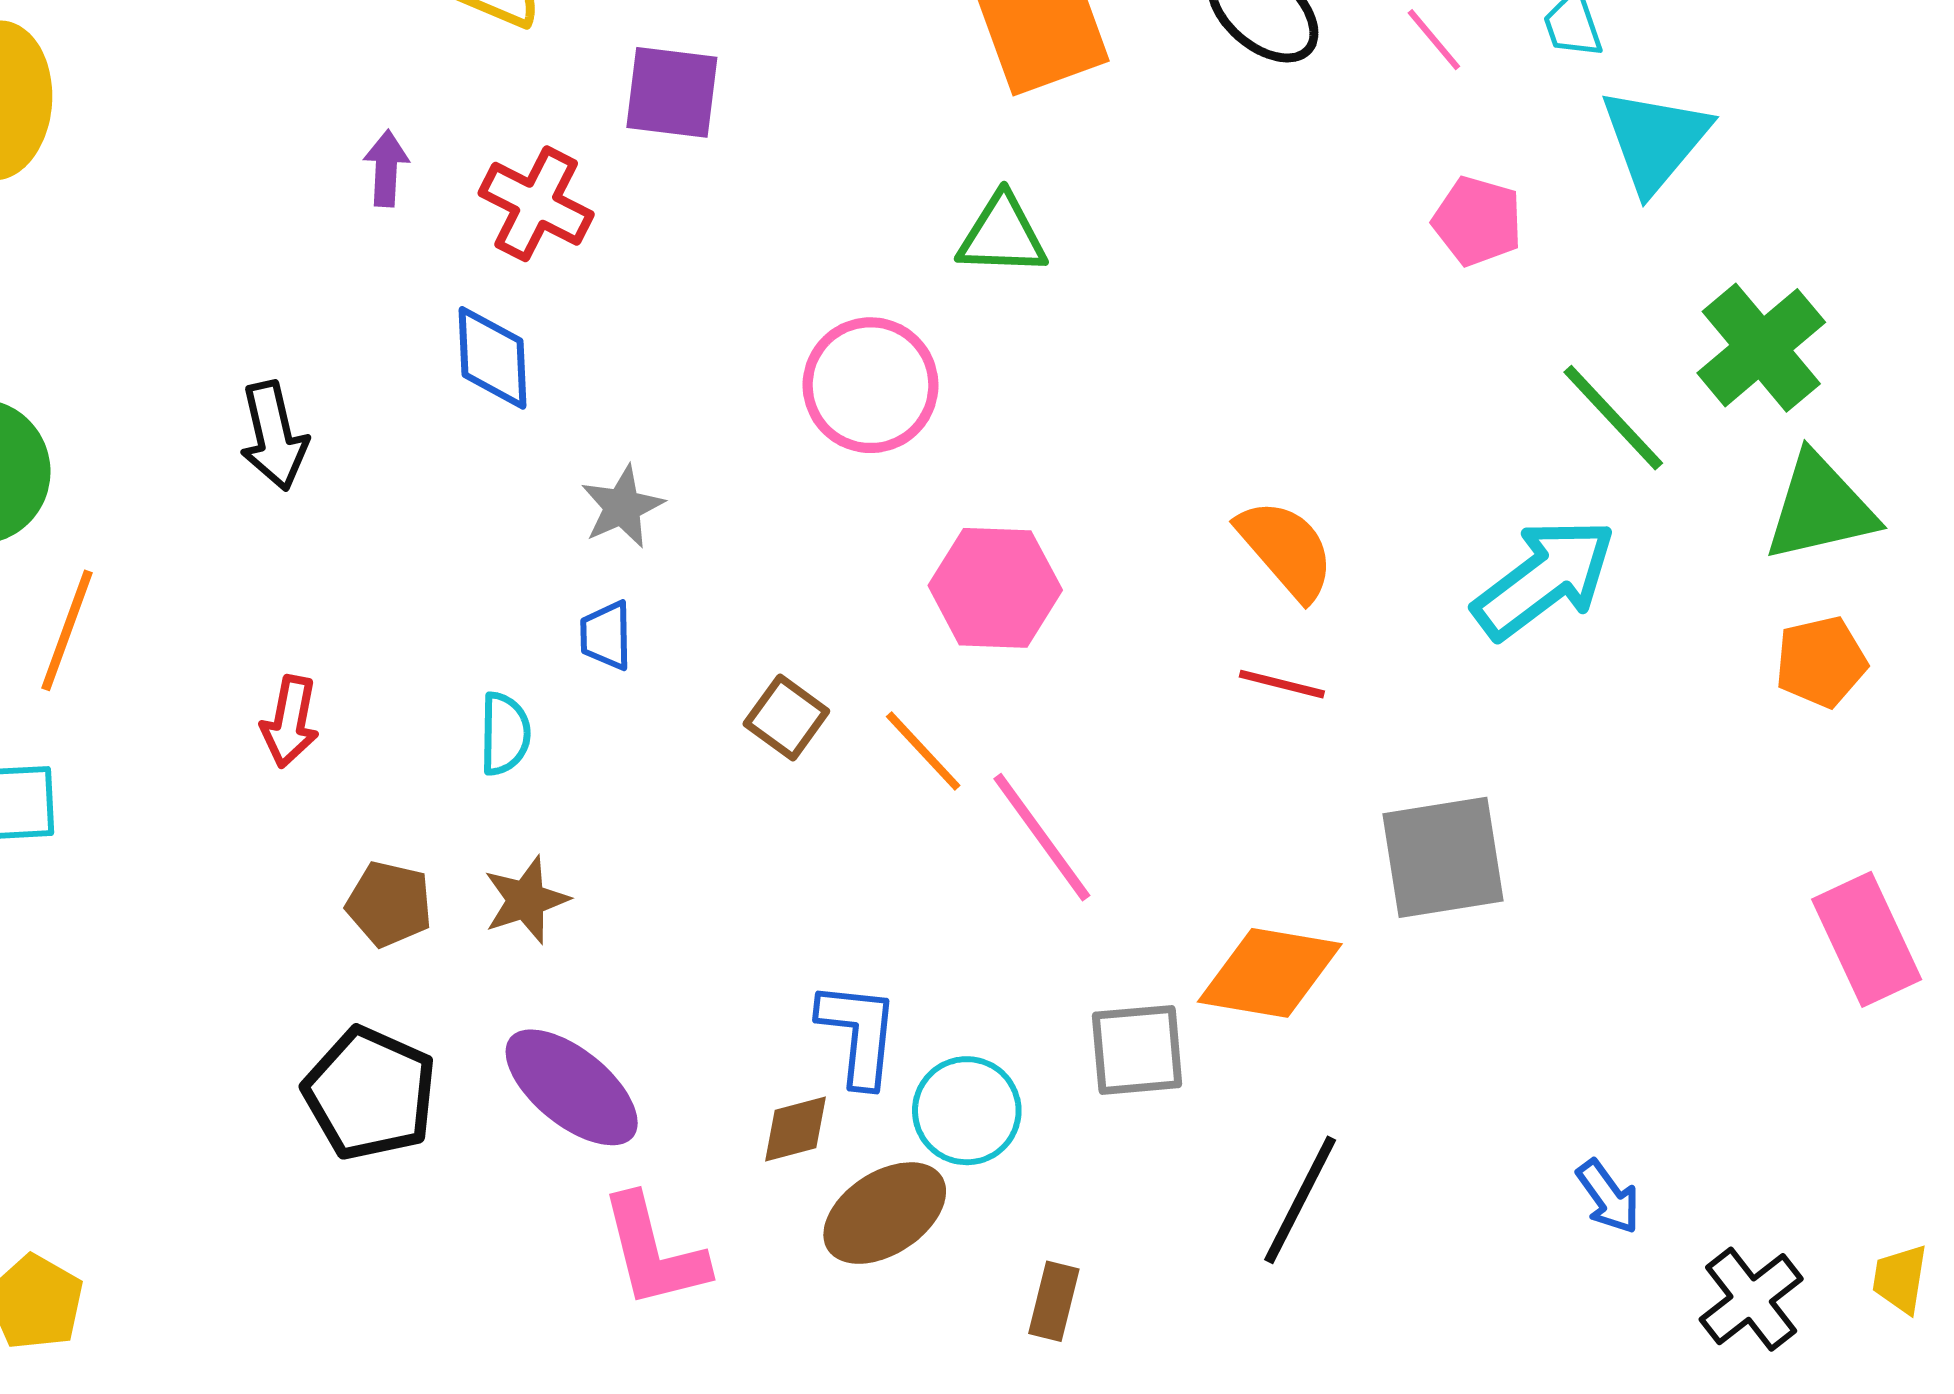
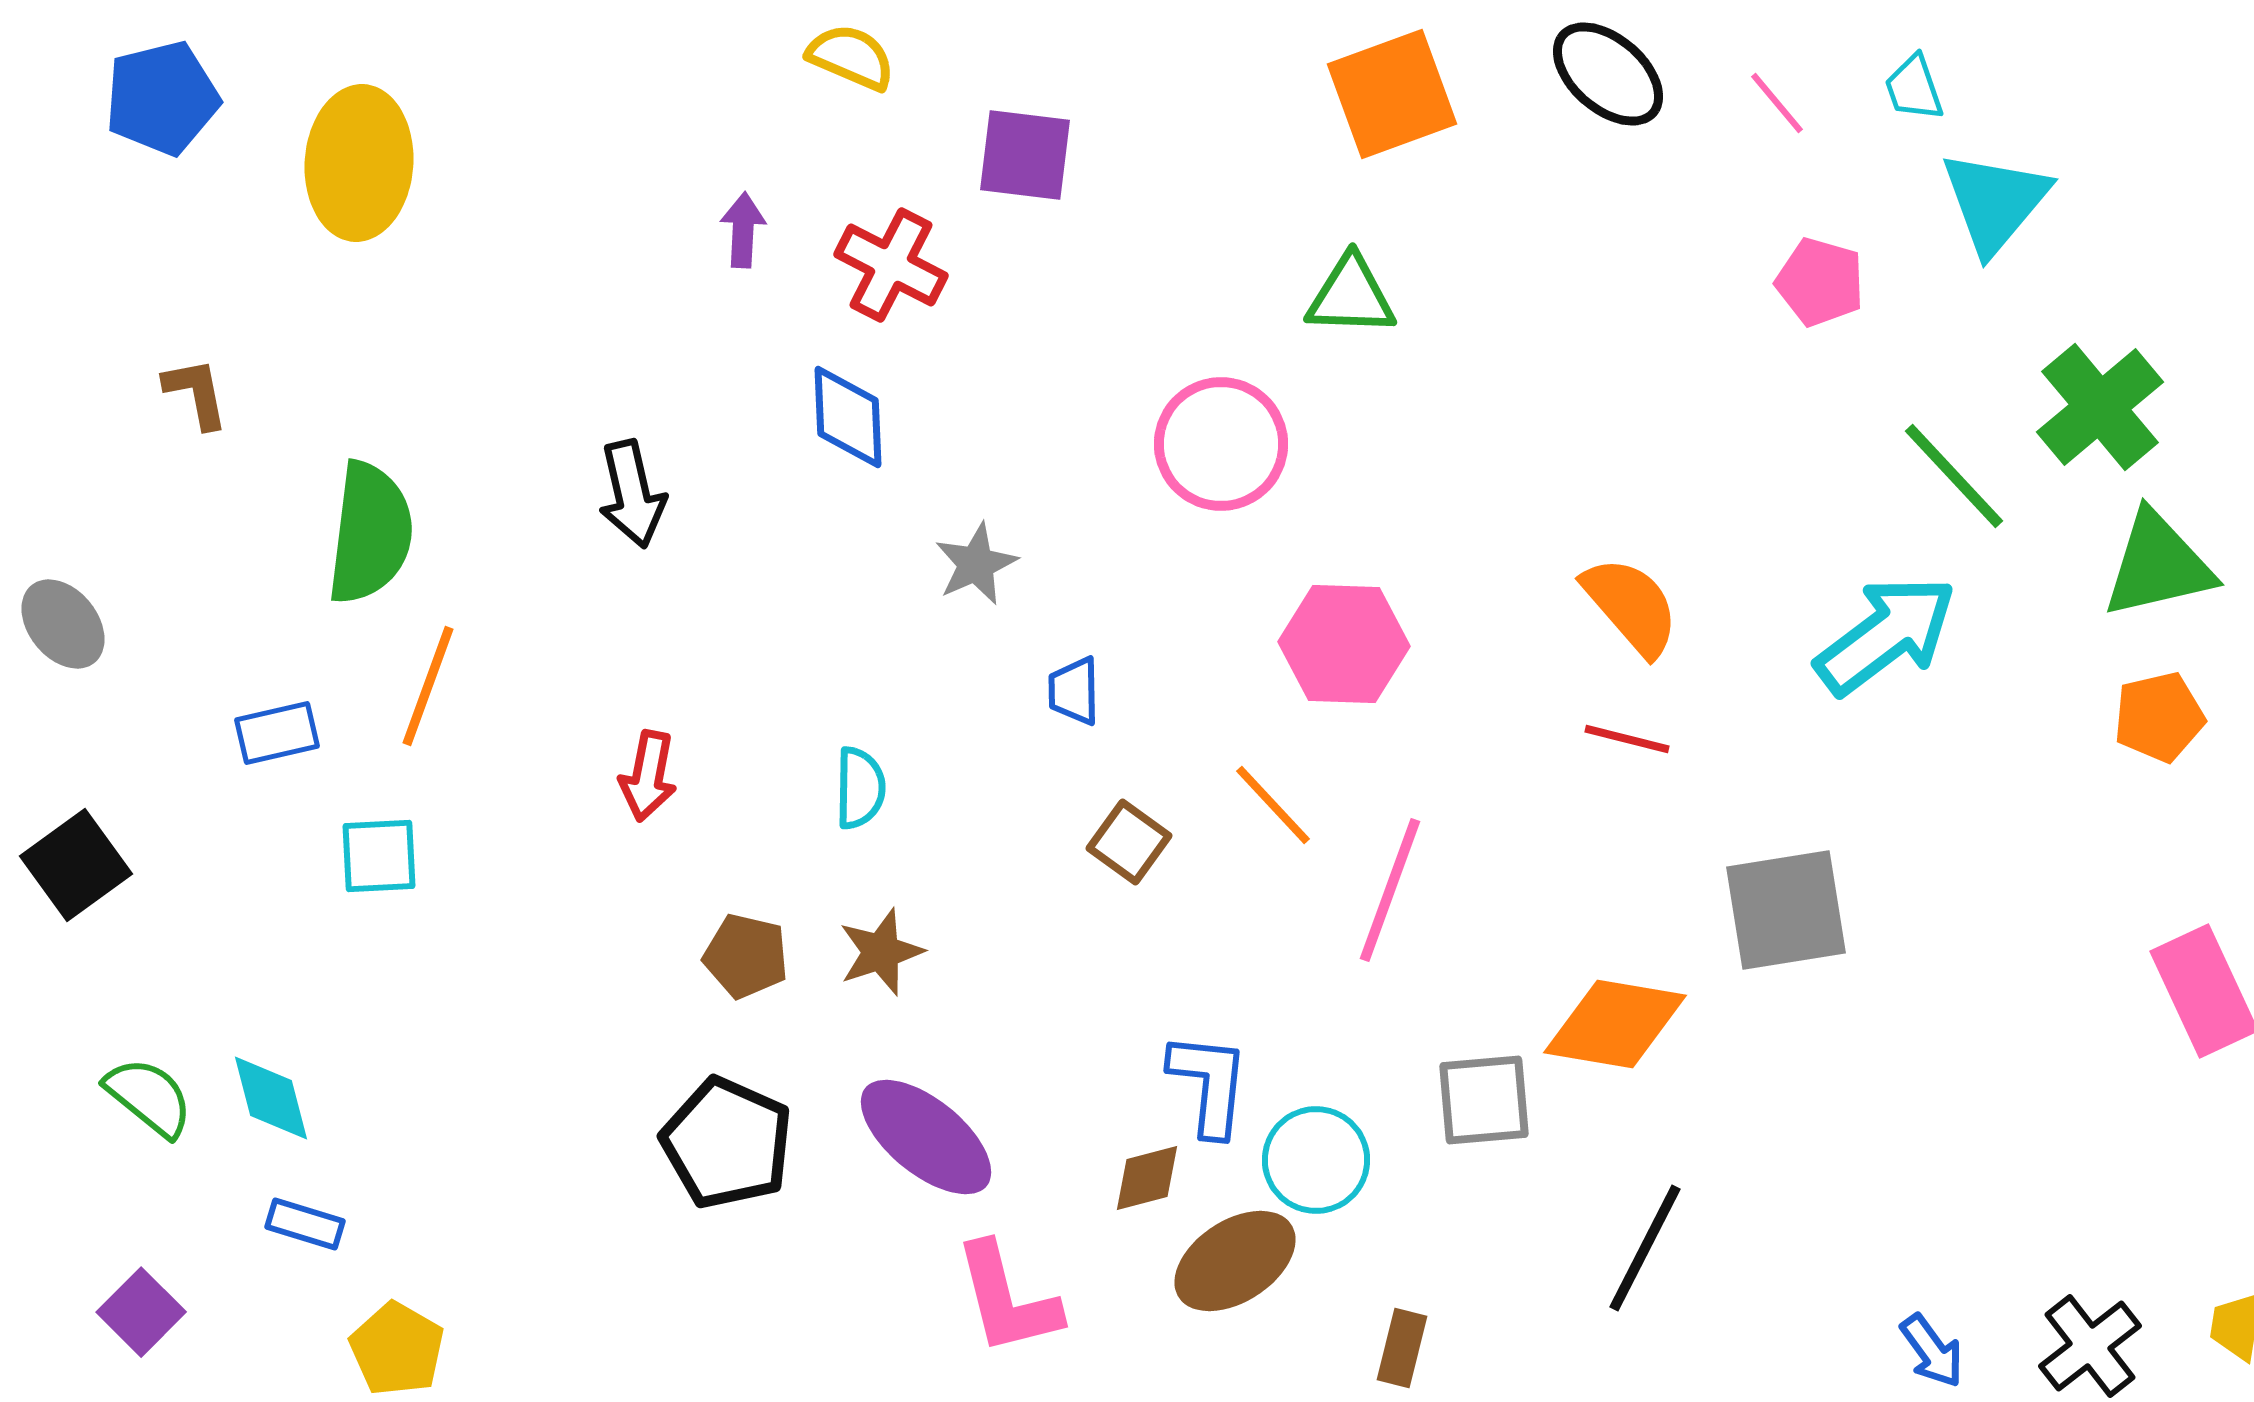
blue trapezoid: (606, 635) -> (1074, 691), moved
brown square: (786, 718) -> (1129, 842), moved
pink line: (1042, 837) -> (1390, 890), turned 56
blue arrow: (1608, 1197) -> (1932, 1351), moved

